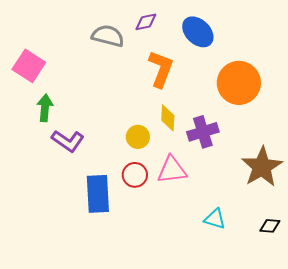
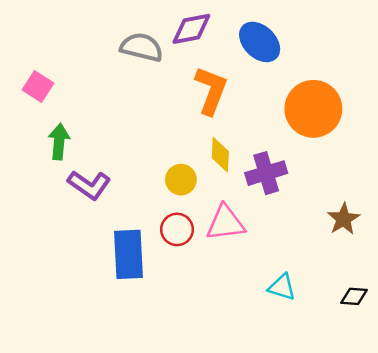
purple diamond: (146, 22) -> (191, 29), size x1.4
pink square: (29, 66) -> (38, 87), size x0.7
brown star: (262, 167) -> (344, 219), size x0.6

